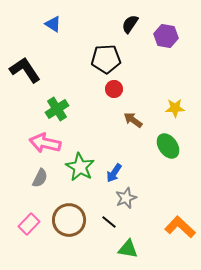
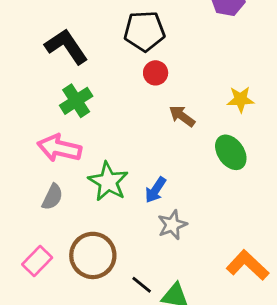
black L-shape: (25, 70) -> (66, 46), moved
black line: (109, 222) -> (142, 285), moved

